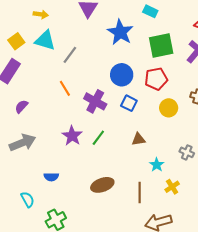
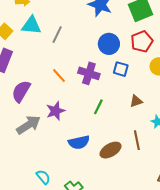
orange line: (65, 88) -> (59, 76), moved
purple semicircle: (21, 106) -> (21, 91), size x1.6
purple star: (72, 136) -> (56, 111), moved, turned 30
blue semicircle: (51, 177) -> (79, 142), moved, size x1.5
brown line: (140, 192) -> (137, 140), moved

